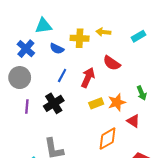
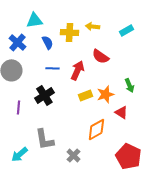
blue semicircle: (57, 49) -> (47, 42), turned -144
blue line: (62, 75) -> (52, 68), turned 64
purple line: (27, 106) -> (18, 107), moved

